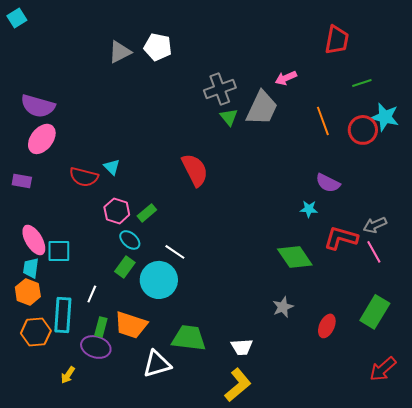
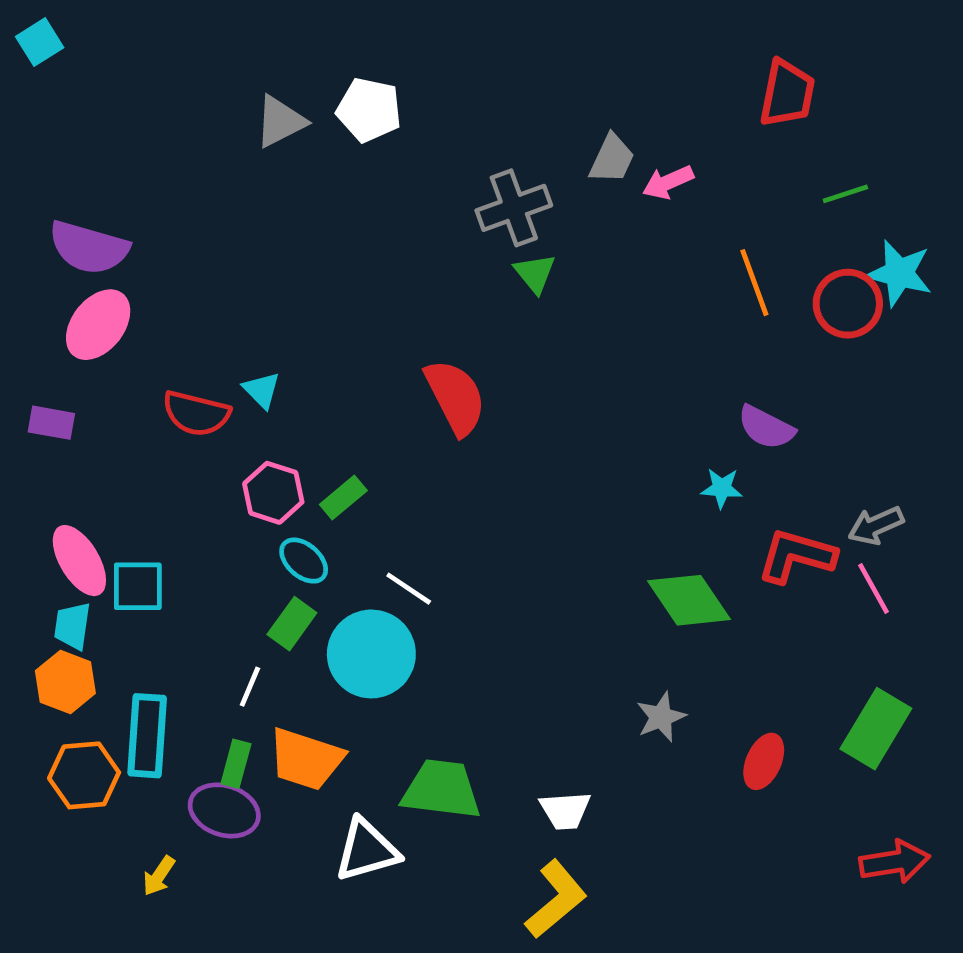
gray trapezoid: (262, 108) -> (612, 159), moved, size x0.6
white line: (92, 294) -> (250, 687), moved
red arrow: (383, 369) -> (895, 862), turned -148

